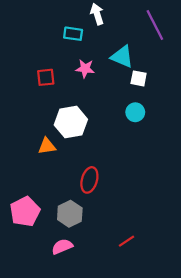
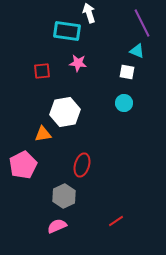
cyan rectangle: (73, 34) -> (67, 31), size x1.5
cyan triangle: (122, 57) -> (137, 51), moved, size x0.7
pink pentagon: (25, 212) -> (23, 165), moved

